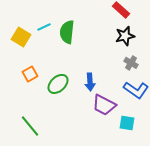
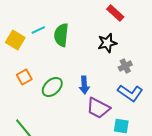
black star: (125, 36) -> (107, 43), moved
gray cross: (131, 63) -> (125, 66), turned 32

